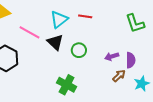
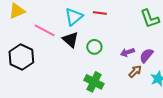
purple semicircle: (131, 60) -> (146, 56), turned -140
green cross: (67, 85) -> (94, 82), moved

